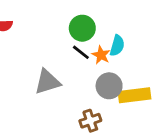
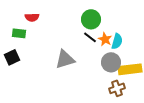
cyan semicircle: (117, 46) -> (117, 41), moved
brown cross: (90, 121) -> (117, 88), moved

